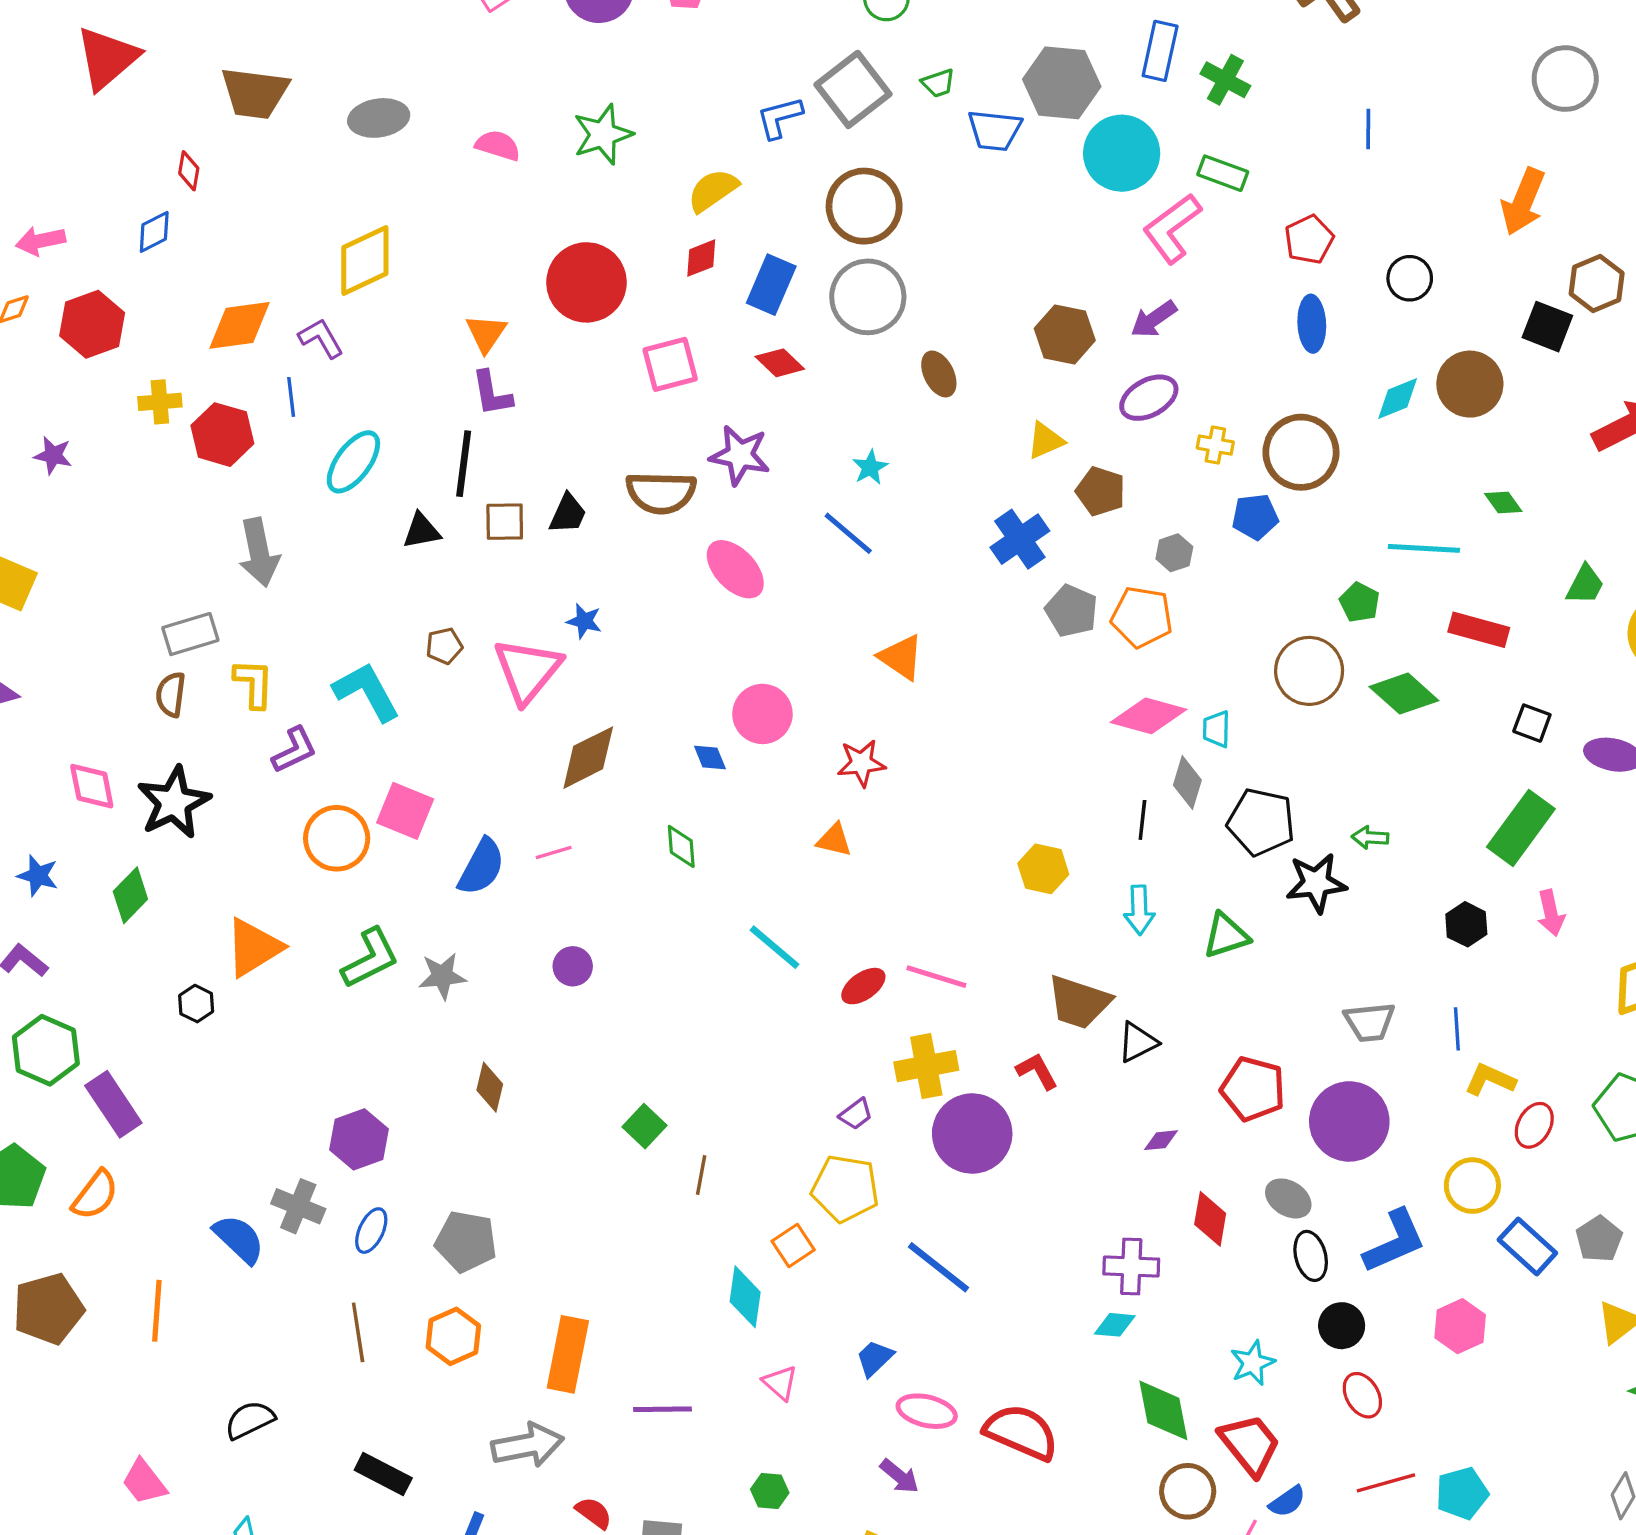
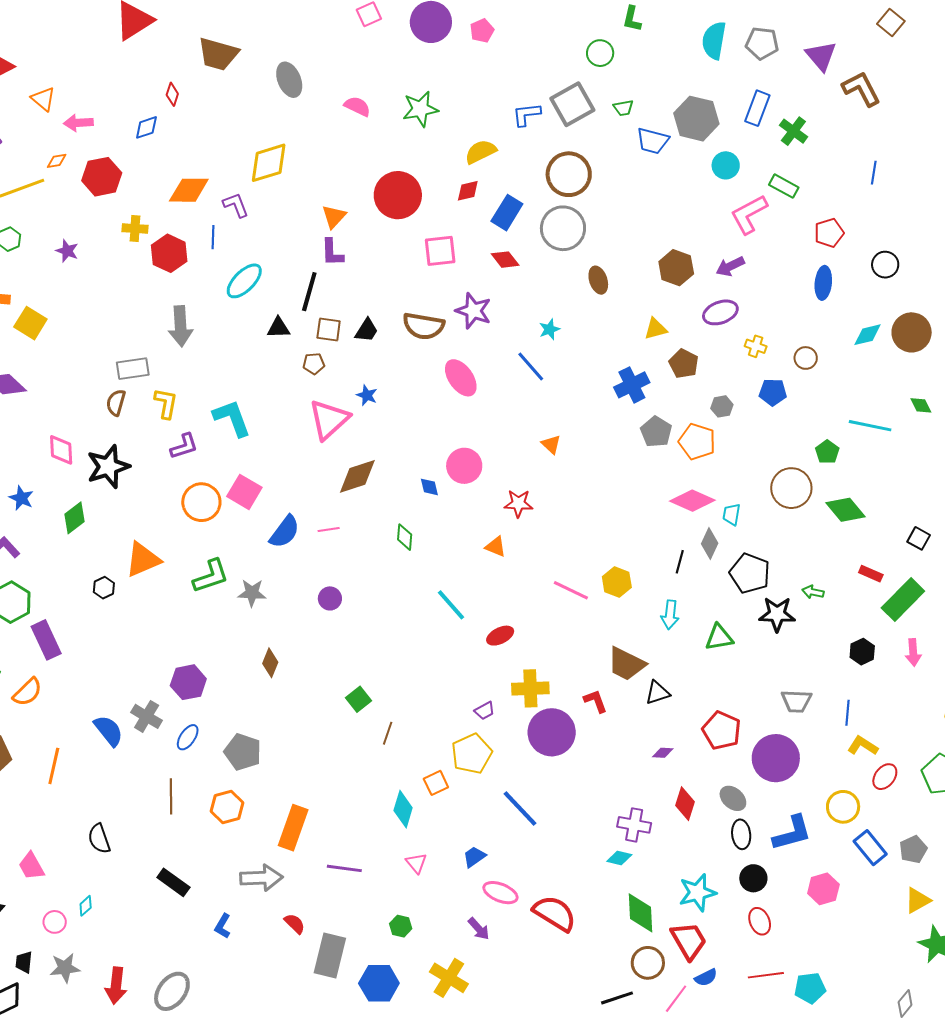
gray ellipse: (379, 118) -> (289, 80), turned 68
cyan circle: (1122, 153) -> (726, 165), size x0.6
brown circle: (1301, 452) -> (806, 358), size x0.5
red rectangle: (1479, 630) -> (871, 574), moved, size x0.7
brown pentagon: (444, 646) -> (314, 364), moved
orange triangle: (901, 657) -> (551, 444), size x0.7
pink line: (936, 977) -> (571, 590), moved
yellow pentagon: (845, 1188) -> (472, 754), turned 30
cyan star: (1253, 1363) -> (697, 893), size x1.4
black semicircle: (250, 1420) -> (99, 839), turned -92

